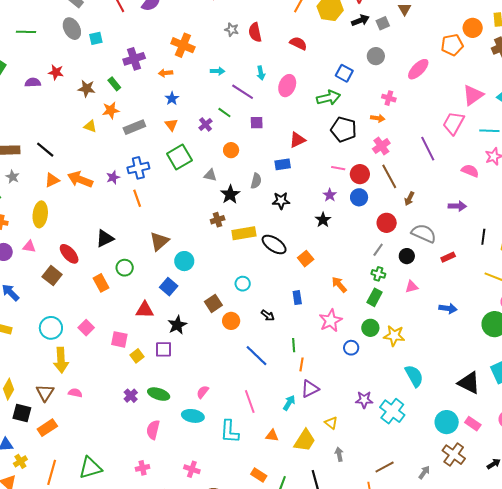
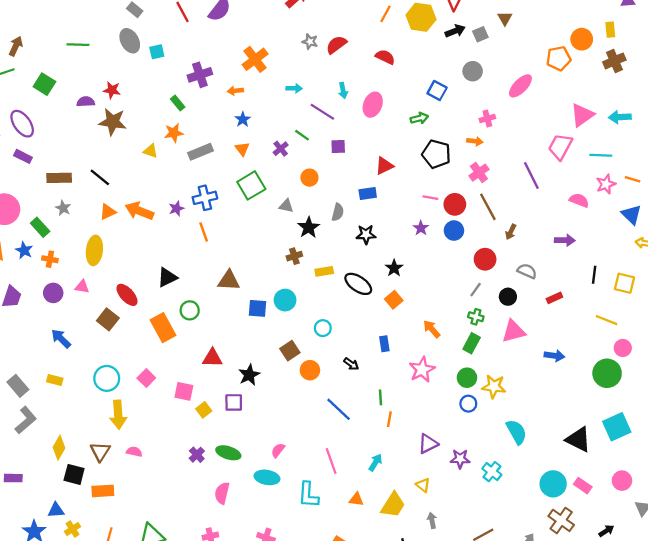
red semicircle: (255, 32) -> (336, 45), turned 66
orange cross: (183, 45) -> (255, 59), turned 30
brown star: (87, 88) -> (113, 122), moved, size x1.4
green arrow: (329, 98) -> (419, 118), size x0.7
pink cross: (389, 98) -> (487, 119), turned -32
black star: (323, 220) -> (394, 268), moved
yellow rectangle: (244, 233) -> (324, 271), size x0.7
gray semicircle: (424, 233) -> (527, 271), size x0.7
brown triangle: (159, 241) -> (229, 281), turned 45
cyan circle: (184, 261) -> (285, 300), moved
orange rectangle: (101, 283) -> (163, 328), size x1.4
blue square: (169, 287) -> (257, 308), moved, turned -36
pink triangle: (412, 287) -> (514, 331), size x1.6
blue circle: (351, 348) -> (468, 404), moved
purple triangle: (310, 389) -> (428, 444), moved
cyan cross: (392, 411) -> (492, 472), size x0.7
orange rectangle: (47, 428) -> (103, 491), turned 30

